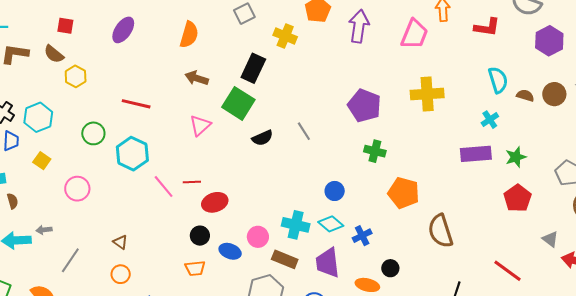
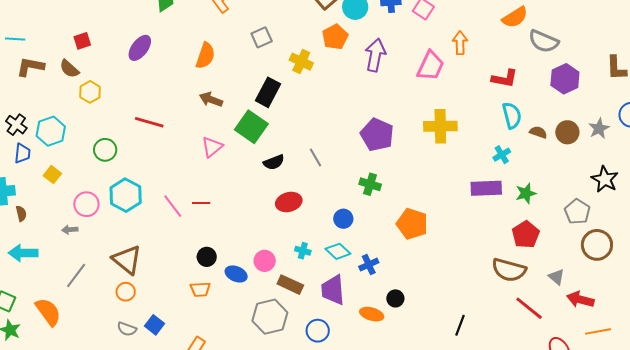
red square: (65, 26) -> (82, 41), turned -30
red L-shape: (487, 27) -> (505, 79), moved
green cross: (375, 151) -> (370, 184), moved
cyan hexagon: (132, 154) -> (126, 195), moved
red ellipse: (215, 202) -> (289, 202), moved
cyan cross: (296, 225) -> (303, 251), size x0.6
gray arrow: (44, 230) -> (70, 230), moved
brown semicircle: (441, 231) -> (509, 270), moved, turned -60
brown triangle: (120, 242) -> (127, 260), size x2.0
red line: (507, 271) -> (529, 308), moved

